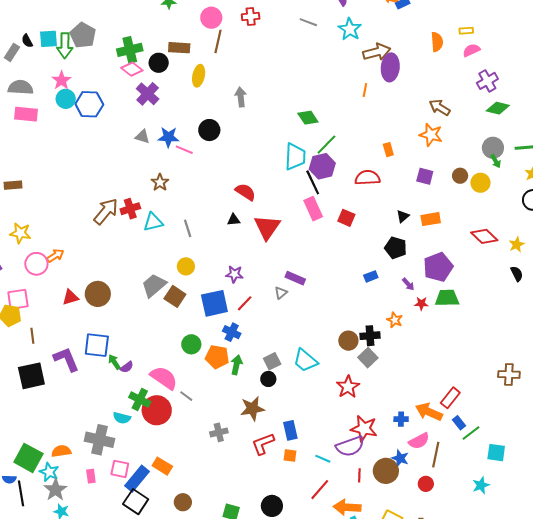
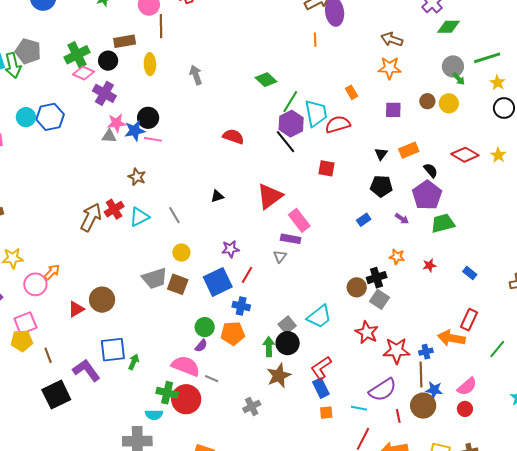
pink star: (61, 80) -> (117, 123), moved, turned -30
black circle: (209, 130) -> (148, 118), moved
cyan trapezoid: (295, 157) -> (316, 113), moved
red semicircle: (245, 192) -> (233, 137), moved
pink rectangle: (313, 209) -> (299, 220), moved
red triangle: (267, 227) -> (270, 196), moved, turned 32
black semicircle: (517, 274) -> (431, 170), moved
gray trapezoid: (154, 285) -> (155, 278), turned -144
red star: (421, 304) -> (429, 265), moved
cyan trapezoid: (305, 360) -> (319, 317), turned -64
green arrow: (114, 362) -> (134, 362), turned 70
green arrow: (237, 365) -> (269, 347), moved
purple semicircle: (127, 367) -> (201, 346), moved
black circle: (268, 379) -> (288, 343), size x1.5
blue rectangle: (459, 423) -> (470, 273), moved
red star: (364, 429) -> (397, 351), moved
pink semicircle: (419, 441) -> (467, 386), moved
red L-shape: (263, 444) -> (321, 368), moved
brown line: (436, 455) -> (421, 375), moved

